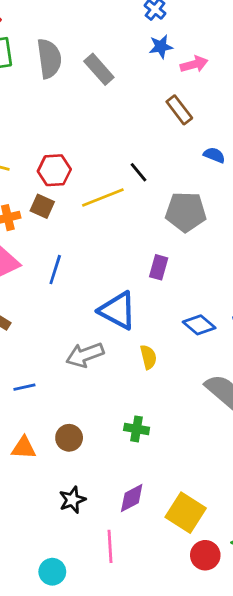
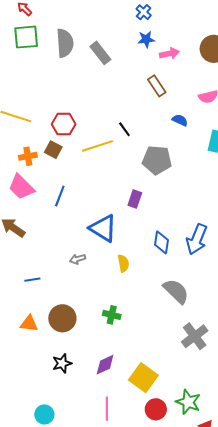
blue diamond: (199, 325) -> (162, 242), turned 55
gray arrow: (85, 355) -> (78, 259), size x0.6
brown circle: (69, 438) -> (62, 318), size x1.4
pink line: (110, 546) -> (107, 409), moved

